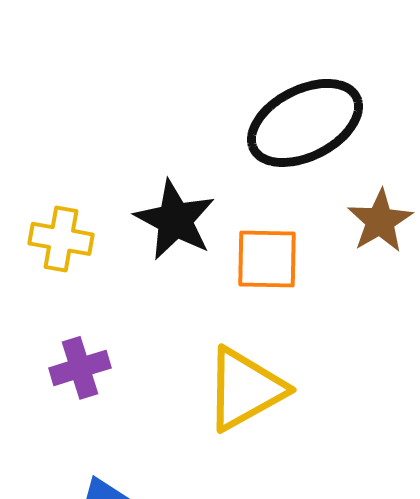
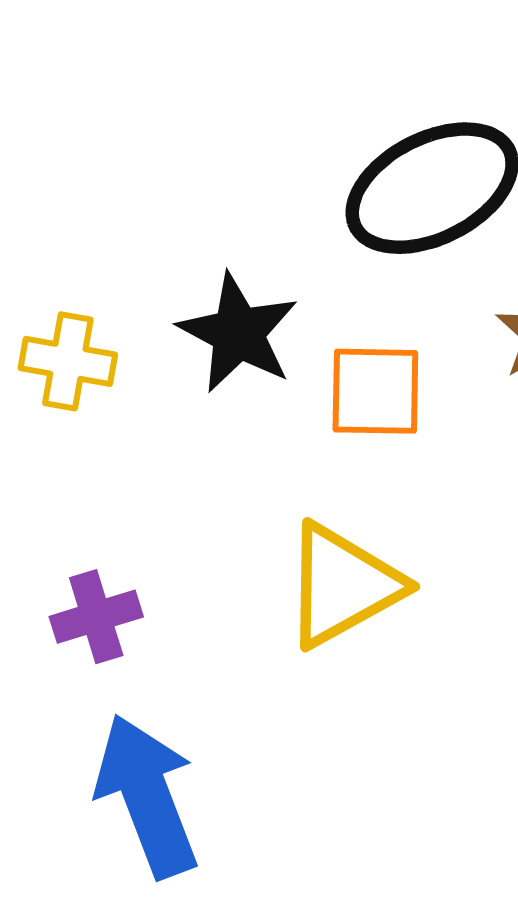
purple cross: (80, 368) -> (96, 617), moved

